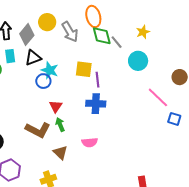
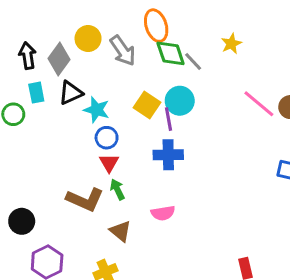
cyan circle: (138, 61) -> (180, 101), moved
yellow square: (84, 69) -> (147, 105), turned 30
blue circle: (43, 81) -> (107, 138), moved
pink line: (158, 97) -> (259, 104), moved

